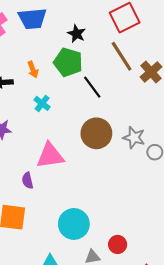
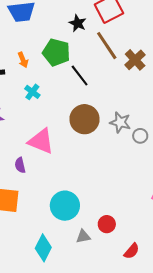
black star: (77, 34) -> (78, 23), moved
pink triangle: (50, 156) -> (41, 141), turned 32

